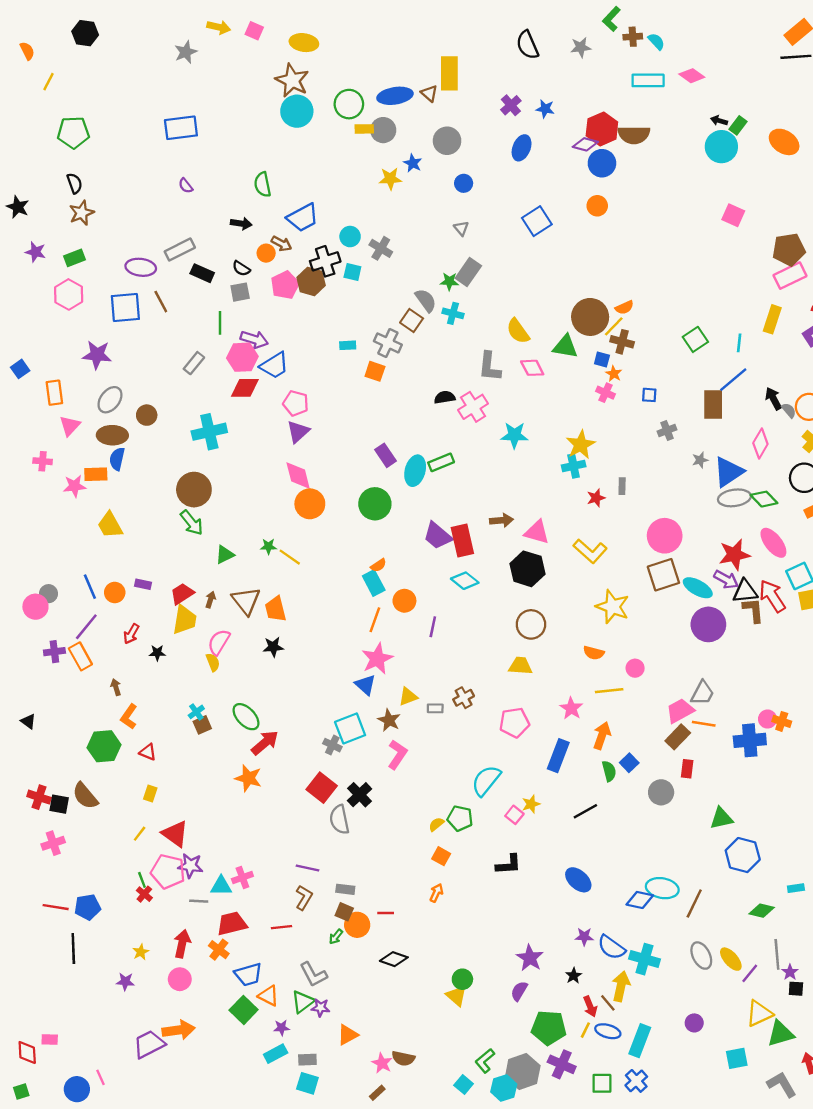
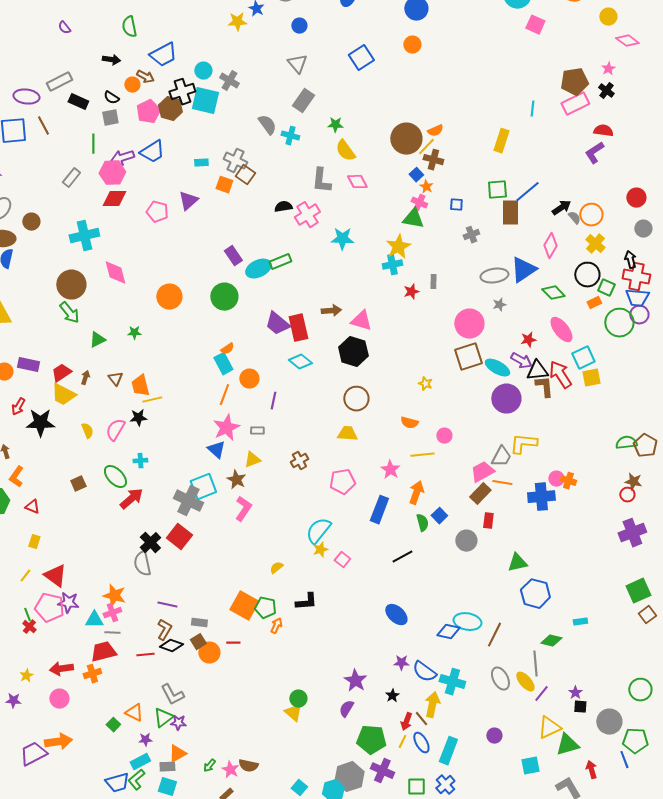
pink square: (733, 215) -> (535, 25), moved
gray triangle: (461, 228) -> (297, 64), size x1.5
cyan square: (352, 272) -> (205, 101), size x1.8
green star: (449, 281) -> (335, 125), moved
yellow rectangle: (772, 319) -> (501, 141), moved
brown square: (412, 320) -> (245, 175), moved
purple arrow: (254, 339) -> (122, 158), turned 145
green square: (695, 339) -> (497, 190), moved, turned 30
cyan line: (739, 343) -> (532, 109), moved
green triangle: (565, 347) -> (413, 219), moved
blue square: (602, 360) -> (416, 175), turned 32
blue trapezoid: (274, 365) -> (152, 152), moved
black arrow: (773, 399) -> (561, 208), turned 84
purple triangle: (298, 432) -> (188, 201), moved
gray star: (700, 460) -> (499, 305), moved
cyan ellipse: (415, 471) -> (258, 269), turned 50
pink diamond: (298, 475) -> (115, 273), moved
gray ellipse: (734, 498) -> (494, 276), moved
yellow L-shape: (590, 551) -> (523, 444), moved, turned 144
red star: (734, 555) -> (528, 340), size x0.6
yellow line: (290, 557) -> (152, 400), moved, turned -48
purple rectangle: (143, 584) -> (28, 365), size x1.5
brown triangle: (246, 601) -> (115, 379), size x0.6
yellow star: (613, 607) -> (425, 384), size x0.5
yellow trapezoid: (184, 620) -> (63, 395), turned 108
pink semicircle: (219, 642) -> (115, 430), moved
black star: (157, 653) -> (40, 423), size x2.0
gray rectangle: (435, 708) -> (257, 431), moved
cyan cross: (196, 712) -> (140, 461), moved, turned 32
gray cross: (332, 745) -> (188, 501), size x1.8
orange star: (248, 778) -> (114, 596), moved
black cross: (360, 795) -> (150, 543), moved
yellow star: (531, 804) -> (320, 550), moved
green pentagon: (460, 818) -> (265, 608), moved
gray semicircle: (339, 820) -> (142, 564), moved
orange square: (441, 856) -> (244, 606), moved, size x1.8
black L-shape: (509, 864) -> (306, 602), moved
gray line: (199, 901) -> (112, 633), moved
brown square: (344, 912) -> (198, 642), turned 35
green arrow: (336, 937) -> (209, 766), moved
red arrow: (182, 944) -> (61, 669), turned -110
orange cross: (219, 950) -> (92, 674), turned 36
gray line: (777, 954) -> (535, 664), moved
black diamond: (394, 959) -> (171, 646), moved
blue trapezoid: (248, 974) -> (117, 783), moved
red arrow: (590, 1006) -> (406, 722), turned 42
green square: (244, 1010) -> (113, 725), size x0.6
blue ellipse: (608, 1031) -> (421, 743), turned 45
orange triangle: (348, 1035) -> (177, 754), moved
green L-shape: (485, 1061) -> (136, 780), moved

